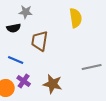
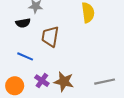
gray line: (92, 67) -> (105, 82), moved
purple cross: (24, 81) -> (42, 81), moved

